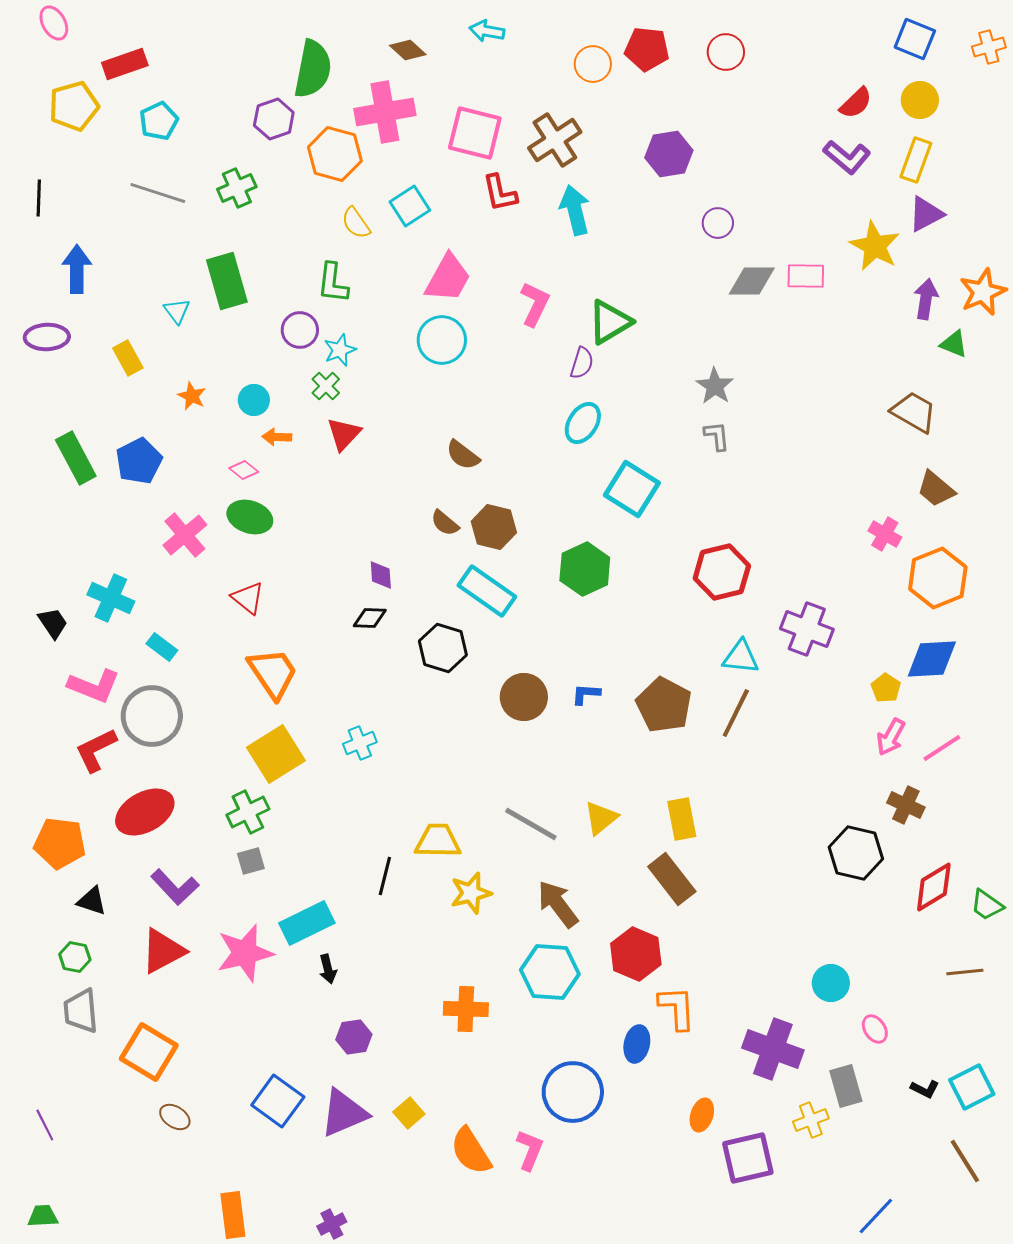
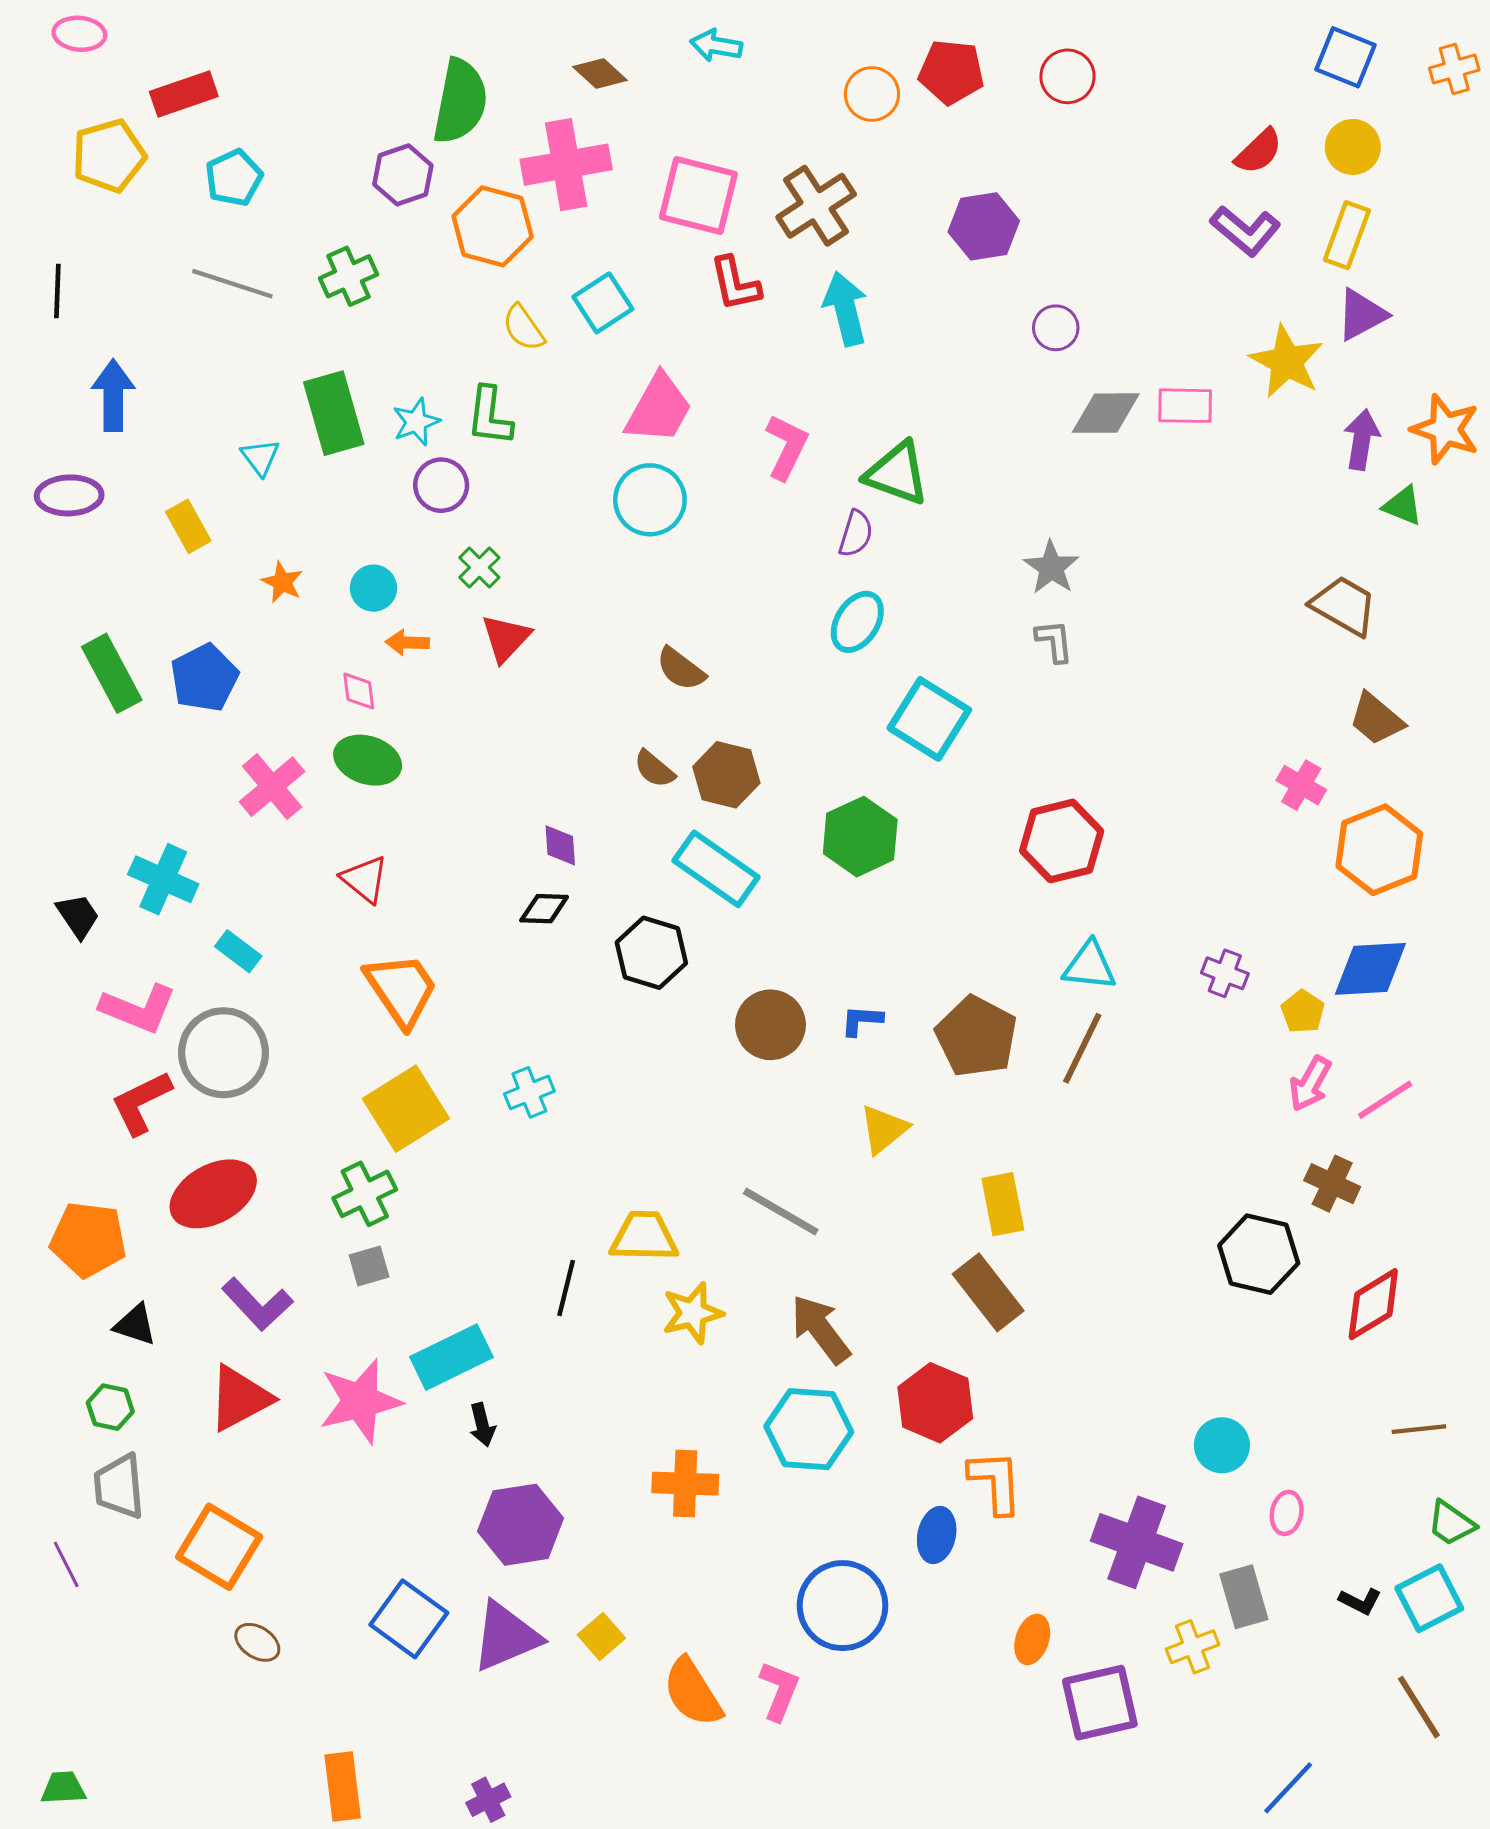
pink ellipse: (54, 23) -> (79, 34), turned -56
orange star: (983, 292) -> (1445, 429), turned -30
green triangle: (610, 322) -> (897, 473), turned 51
cyan star: (340, 350) -> (416, 422), moved
pink diamond: (244, 470) -> (359, 691), turned 44
purple cross: (807, 629) -> (1225, 973), moved, size x0.6
yellow triangle: (601, 818) -> (884, 1129), moved
green trapezoid: (987, 905) -> (1451, 1523), moved
pink ellipse: (875, 1029) -> (1287, 1513), turned 44
purple hexagon: (354, 1037) -> (521, 1525), size x1.6
purple line: (45, 1125) -> (66, 1564), moved

